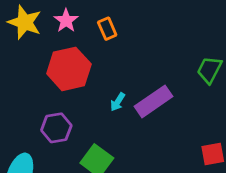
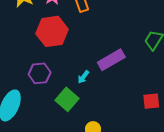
cyan arrow: (118, 102) -> (83, 77), moved

